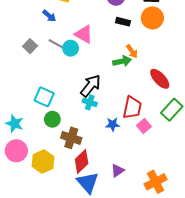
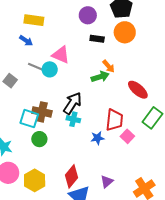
gray square: (30, 46) -> (10, 81), moved
brown cross: (71, 138) -> (42, 112), moved

